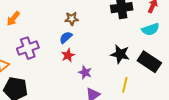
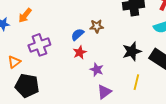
brown star: (72, 19) -> (97, 26), moved
black star: (120, 54) -> (132, 51), turned -30

